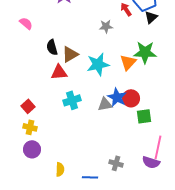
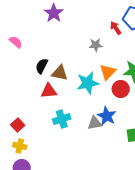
black semicircle: (52, 47) -> (42, 66), turned 42
brown triangle: (70, 54) -> (60, 73), turned 42
orange triangle: (128, 62) -> (108, 72), moved
red circle: (131, 98) -> (121, 89), moved

